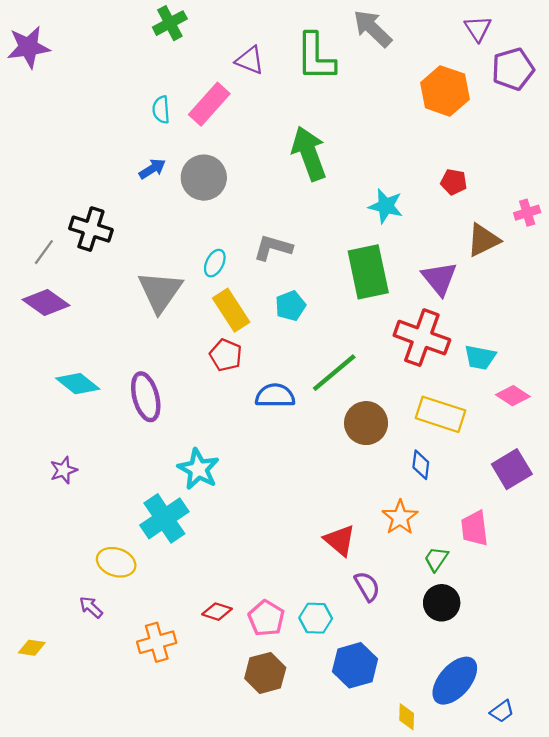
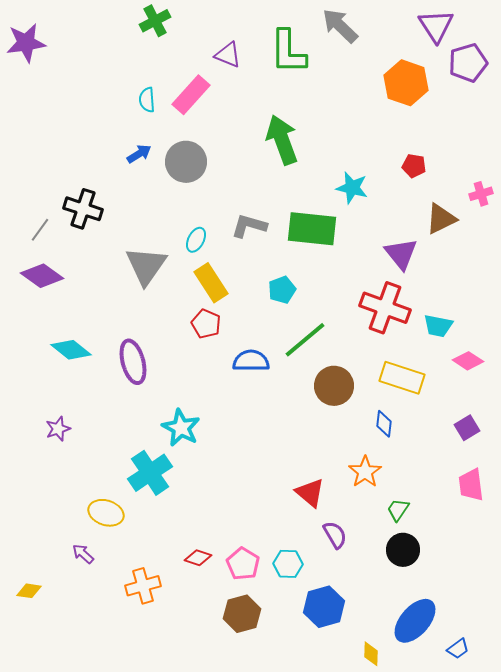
purple triangle: (478, 28) -> (436, 26), size x1.4
green rectangle: (368, 272) -> (312, 229), moved, turned -72
cyan pentagon: (290, 306) -> (282, 290), moved
purple square: (512, 469) -> (467, 428), size x0.7
pink trapezoid: (475, 528) -> (471, 485), moved

